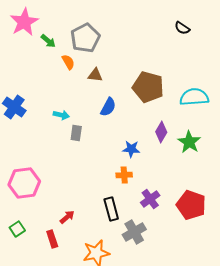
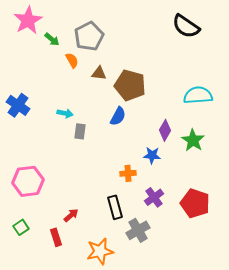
black semicircle: (182, 28) -> (186, 26), size x1.8
brown pentagon: (148, 87) -> (130, 85), moved
blue semicircle: (108, 107) -> (118, 116), moved
blue star: (131, 149) -> (152, 155), moved

